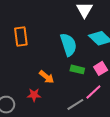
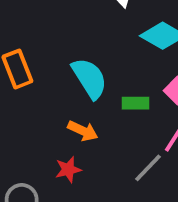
cyan semicircle: (68, 45) -> (89, 78), moved

